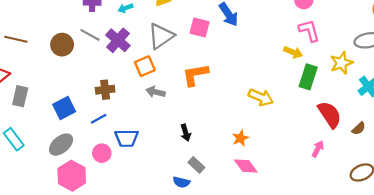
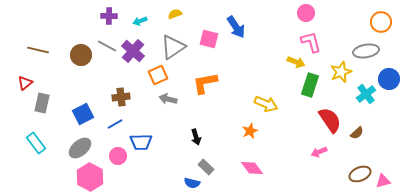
orange star: (240, 138) -> (250, 131), moved
pink arrow: (318, 149) -> (319, 152), turned -140

